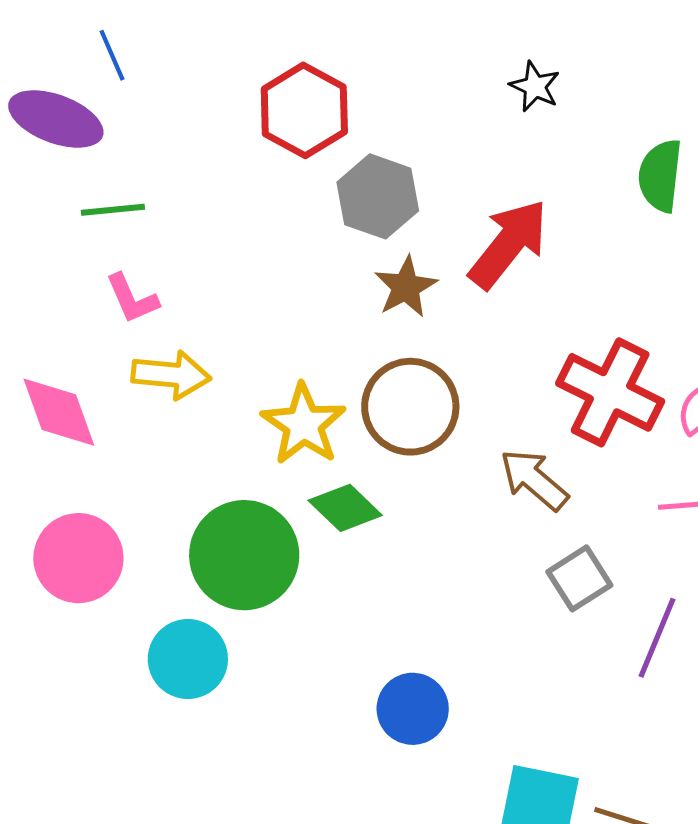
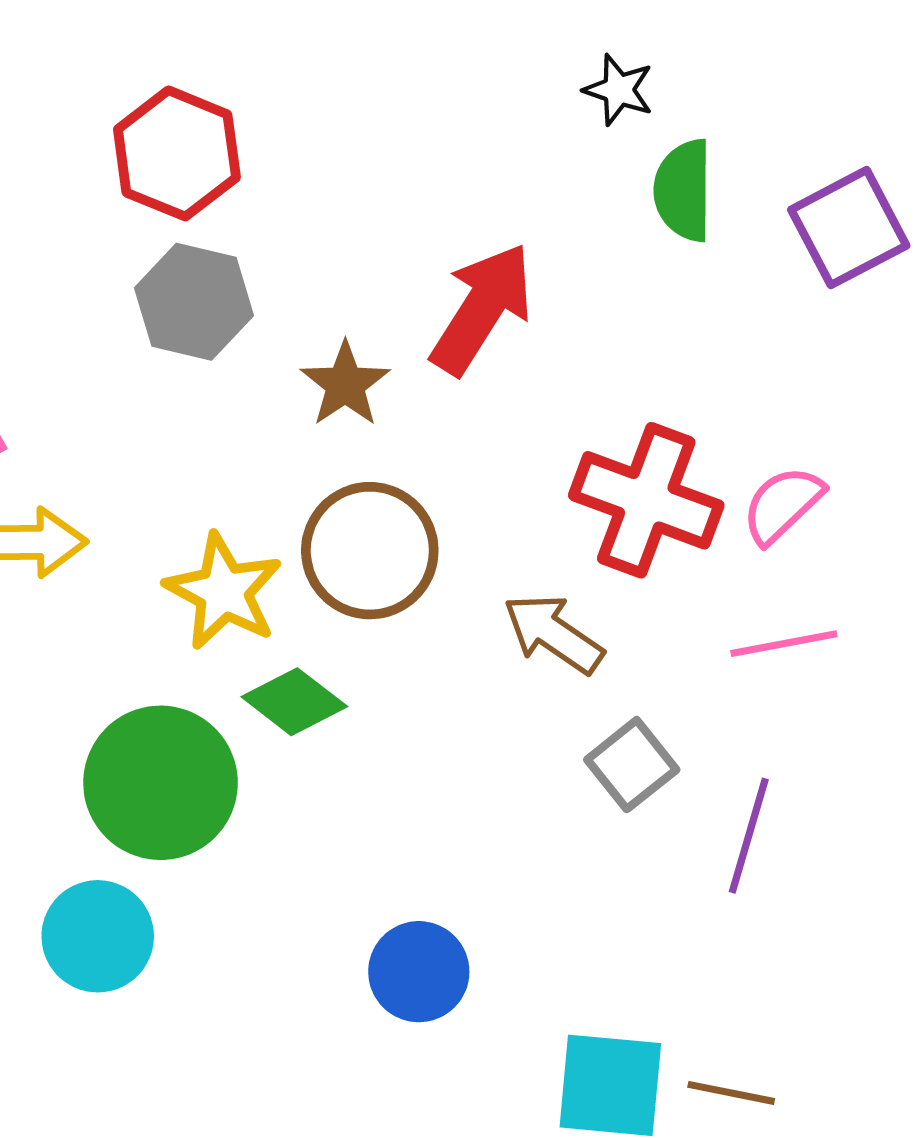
black star: (535, 86) -> (619, 90), moved
gray hexagon: (378, 196) -> (194, 302), moved

